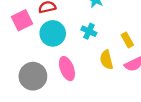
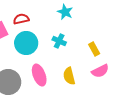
yellow semicircle: (106, 60) -> (69, 76), moved

